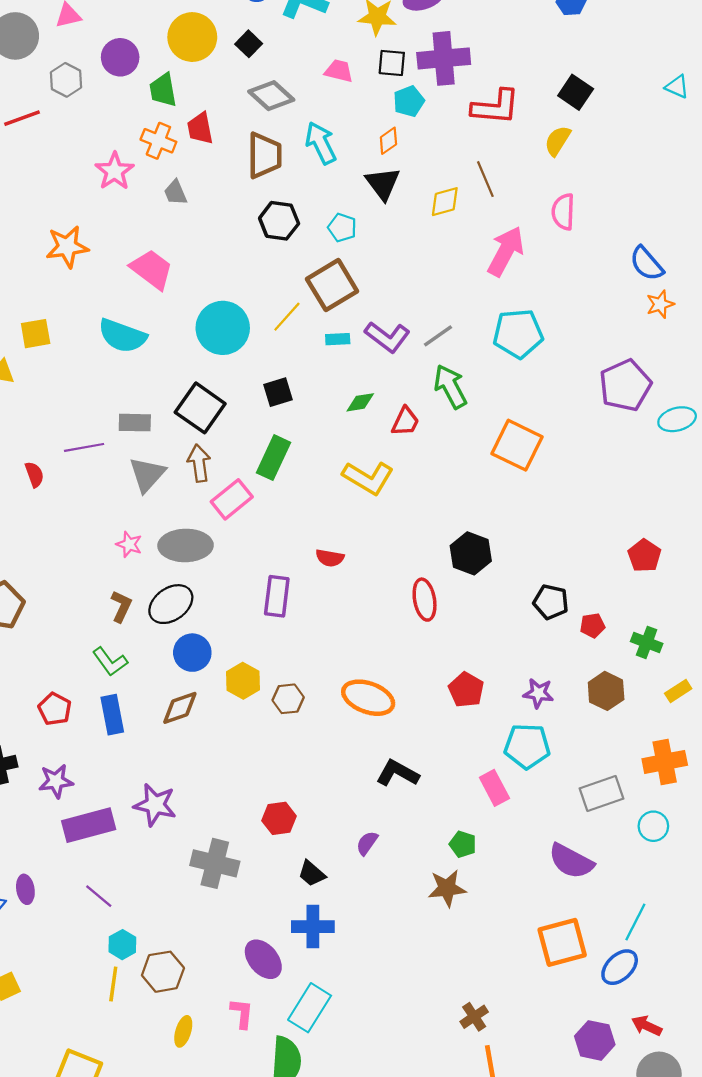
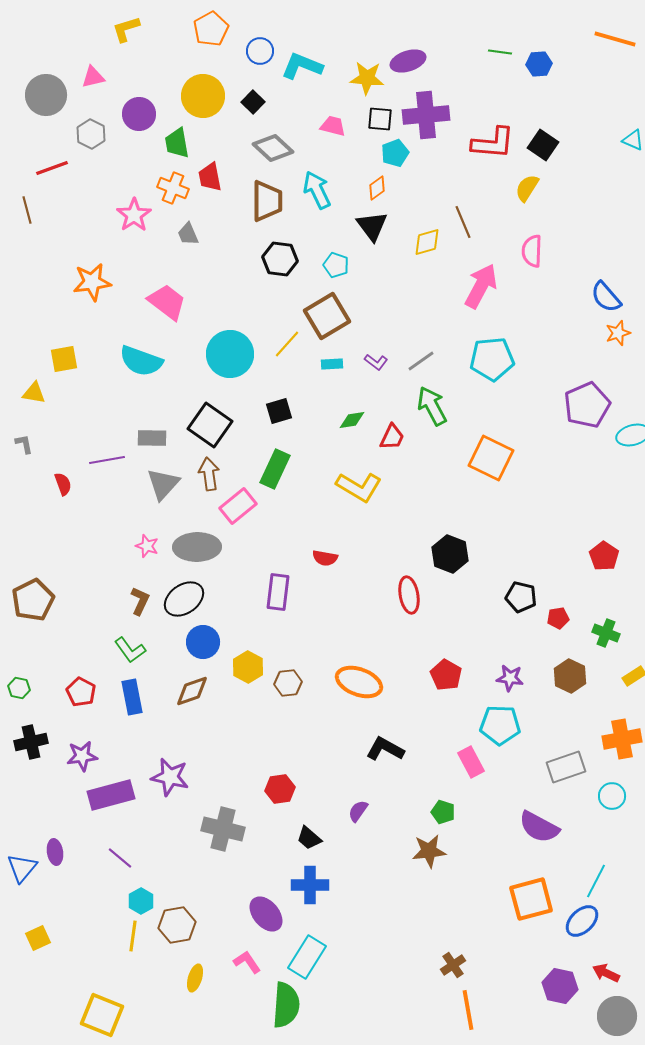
red L-shape: (496, 107) -> (493, 143), moved
purple L-shape: (387, 337) -> (376, 362), size x0.6
pink L-shape: (242, 1013) -> (247, 962), turned -40

